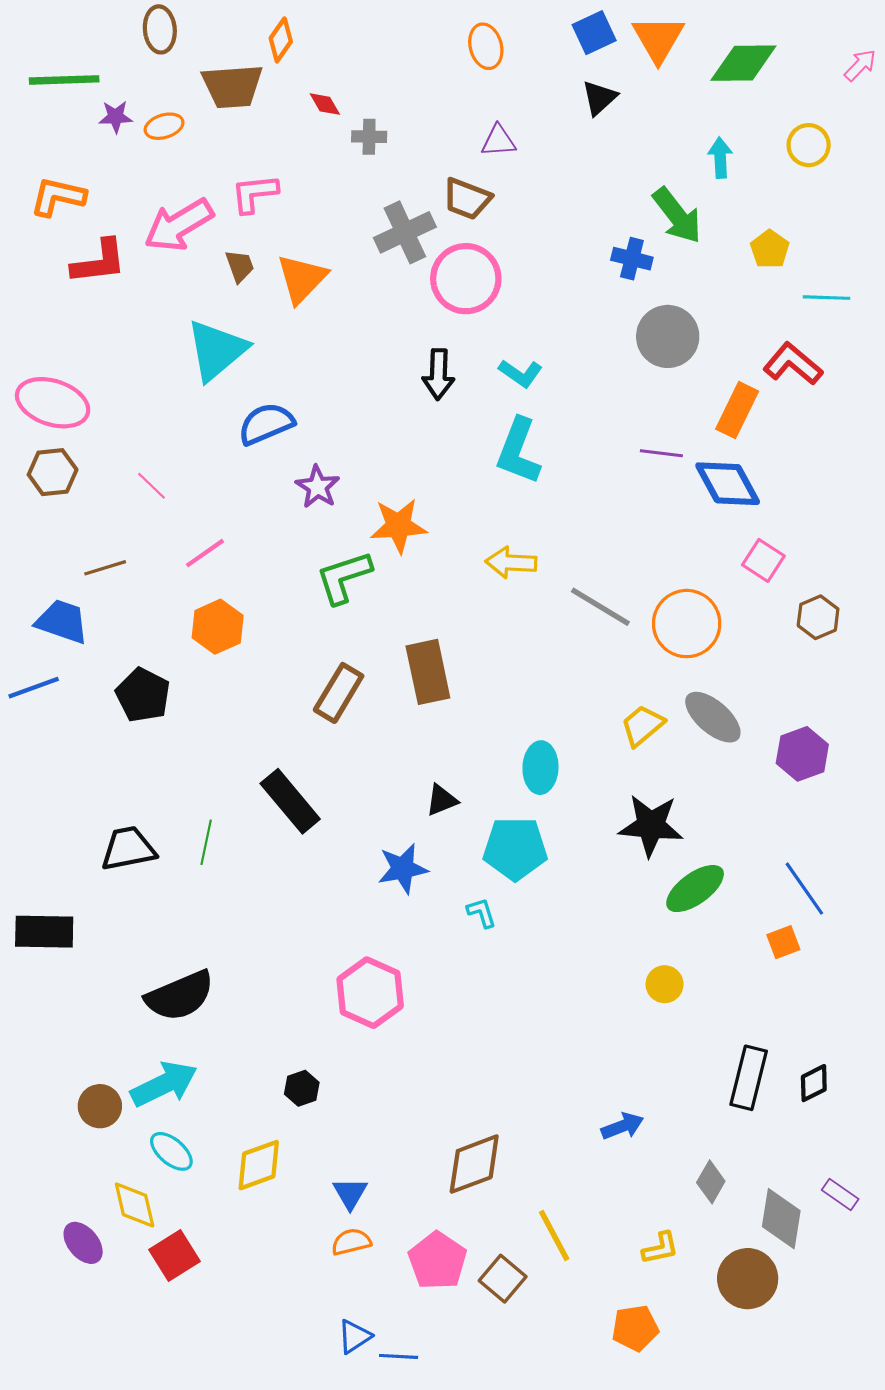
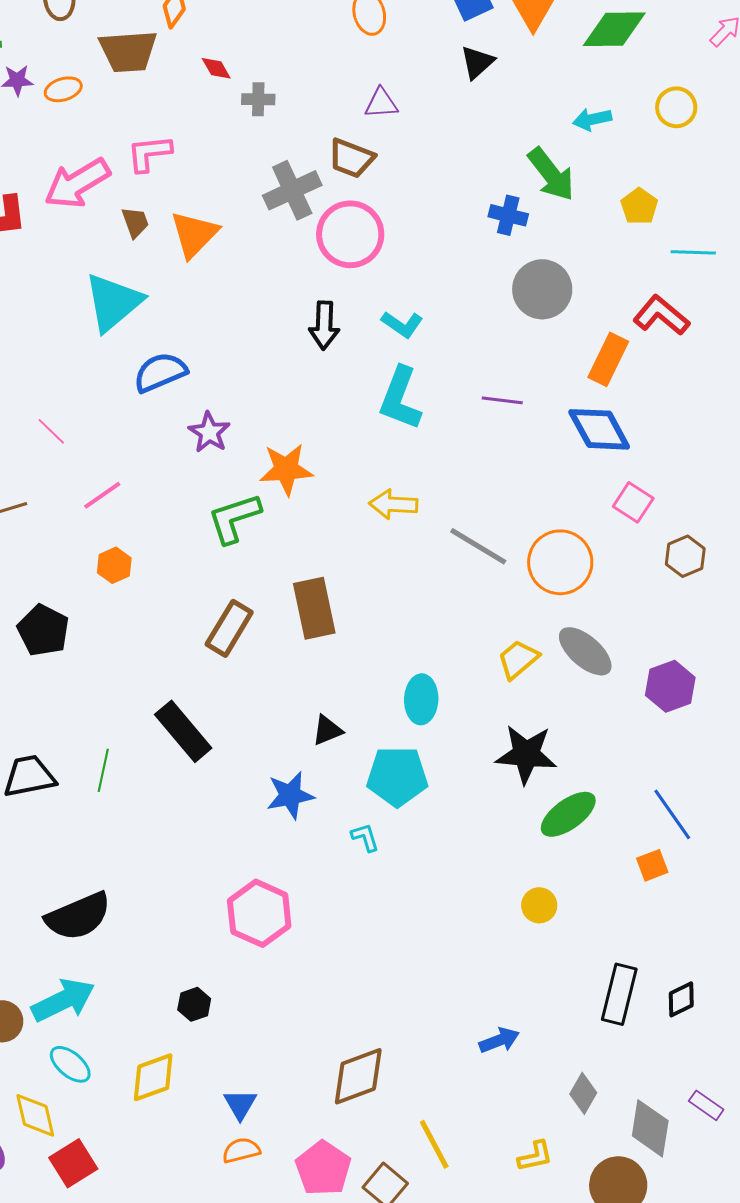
cyan arrow: (720, 158) -> (592, 119), turned -99
purple line: (661, 453) -> (502, 400), moved
orange hexagon: (218, 627) -> (114, 565), size x0.7

